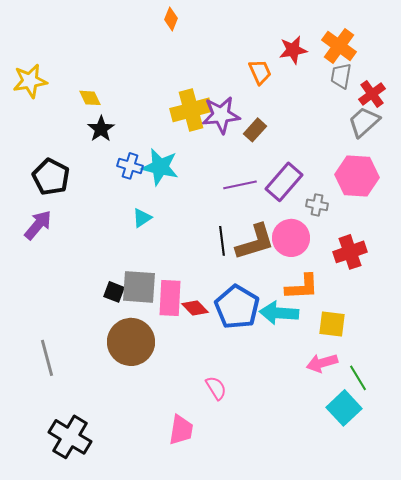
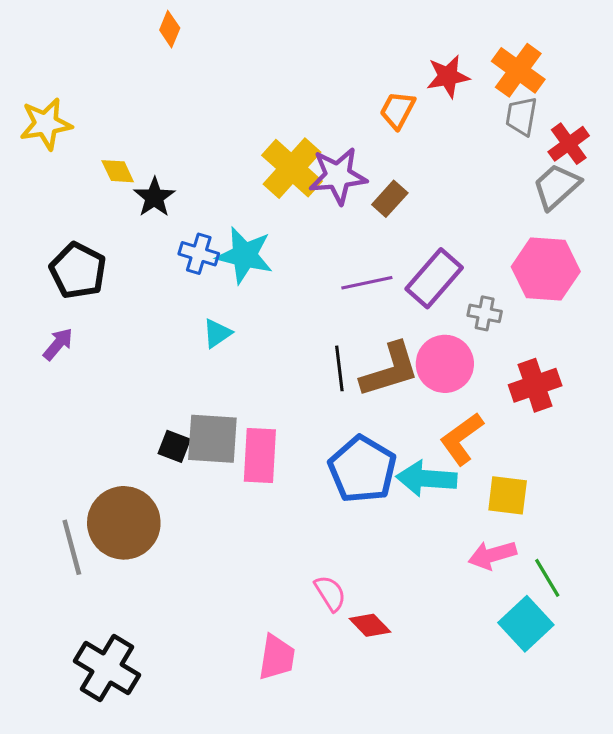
orange diamond: (171, 19) -> (170, 29), moved
orange trapezoid: (260, 72) -> (397, 110), turned -128
yellow diamond: (90, 98) -> (118, 171), moved
yellow cross: (191, 110) -> (292, 168), turned -33
purple arrow: (38, 225) -> (58, 344), size x0.7
orange L-shape: (302, 287) -> (462, 439), turned 147
red diamond: (195, 308) -> (370, 625), moved
brown circle: (131, 342) -> (124, 523), moved

